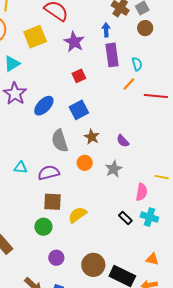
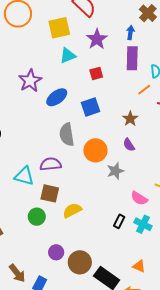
cyan triangle: (12, 64) -> (68, 56), moved
brown star: (92, 137) -> (130, 119), moved
orange circle: (85, 163) -> (95, 150), moved, size x1.5
cyan triangle: (21, 168) -> (24, 176), moved, size x1.5
pink semicircle: (142, 192) -> (139, 198), turned 102
black rectangle: (125, 218) -> (119, 221), turned 64
purple circle: (56, 258) -> (56, 252), moved

